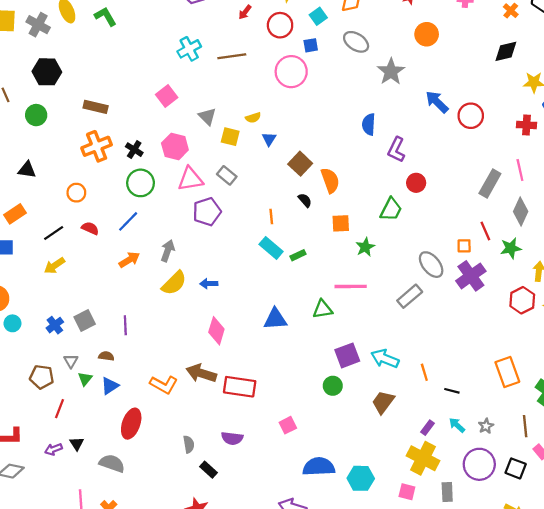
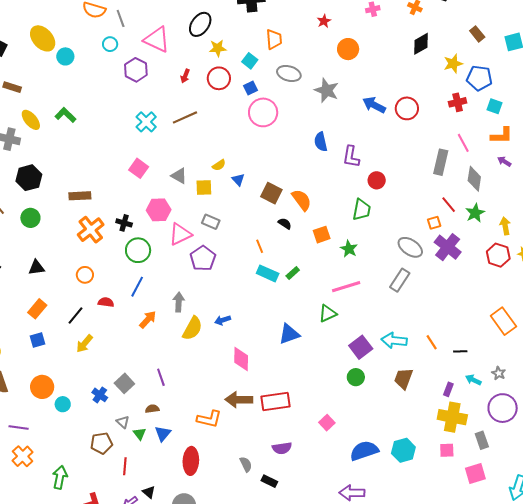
pink circle: (291, 72) -> (263, 112), moved

